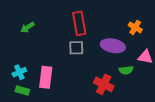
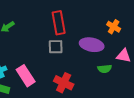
pink rectangle: (46, 77) -> (26, 76), turned -40
red cross: (104, 84) -> (64, 83), moved

